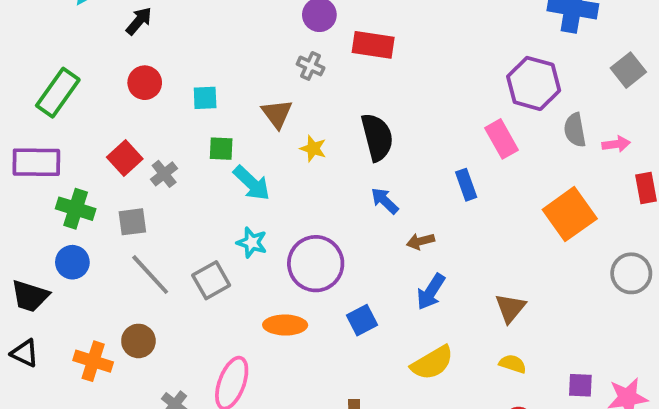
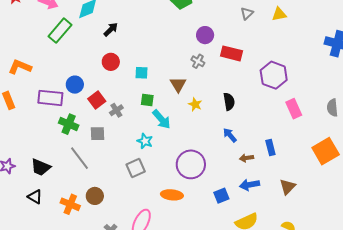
purple hexagon: (534, 83) -> (274, 75), moved
green rectangle: (58, 93) -> (60, 31), moved
black semicircle: (377, 137) -> (229, 102), size x0.7
blue rectangle: (466, 185) -> (270, 148), moved
cyan star: (252, 243) -> (145, 141), moved
blue circle: (72, 262) -> (75, 85), moved
gray line: (150, 275) -> (79, 158), moved
blue arrow: (431, 292) -> (249, 185), turned 42
brown triangle: (510, 308) -> (288, 187), moved
blue square: (362, 320) -> (221, 196), moved

